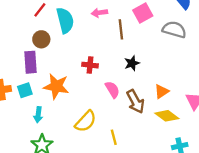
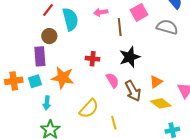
black star: (132, 63) -> (130, 57), size x1.5

